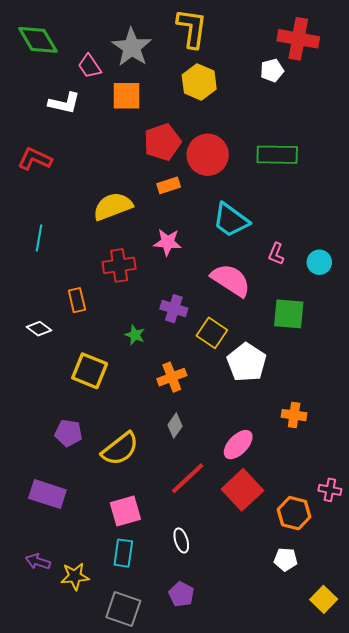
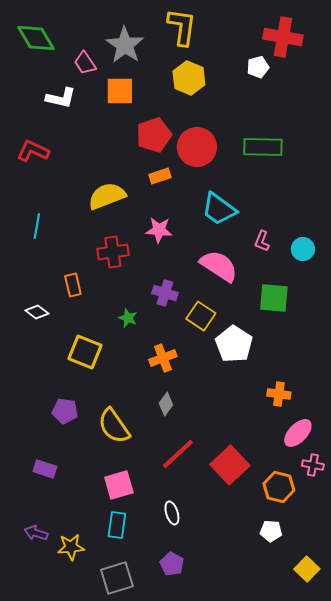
pink ellipse: (238, 445) -> (298, 433), moved
yellow semicircle: (120, 449) -> (114, 426), turned 93
purple rectangle: (47, 494) -> (45, 469), size x0.7
gray square: (123, 609) -> (117, 578), turned -36

